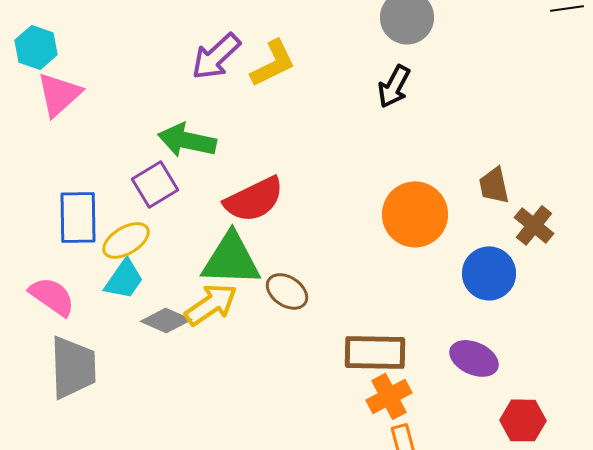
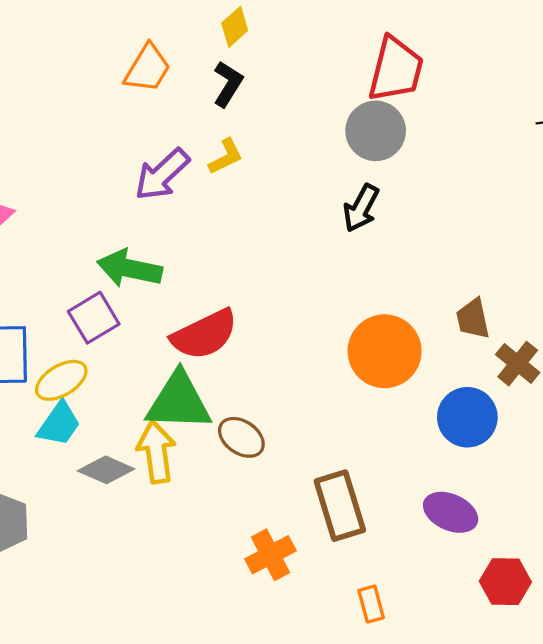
yellow L-shape: (273, 63) -> (226, 157), moved, size x0.7
yellow arrow: (211, 304) -> (156, 452), turned -64
brown rectangle: (375, 352) -> (340, 506), turned 72
orange cross: (389, 396) -> (270, 555), moved

